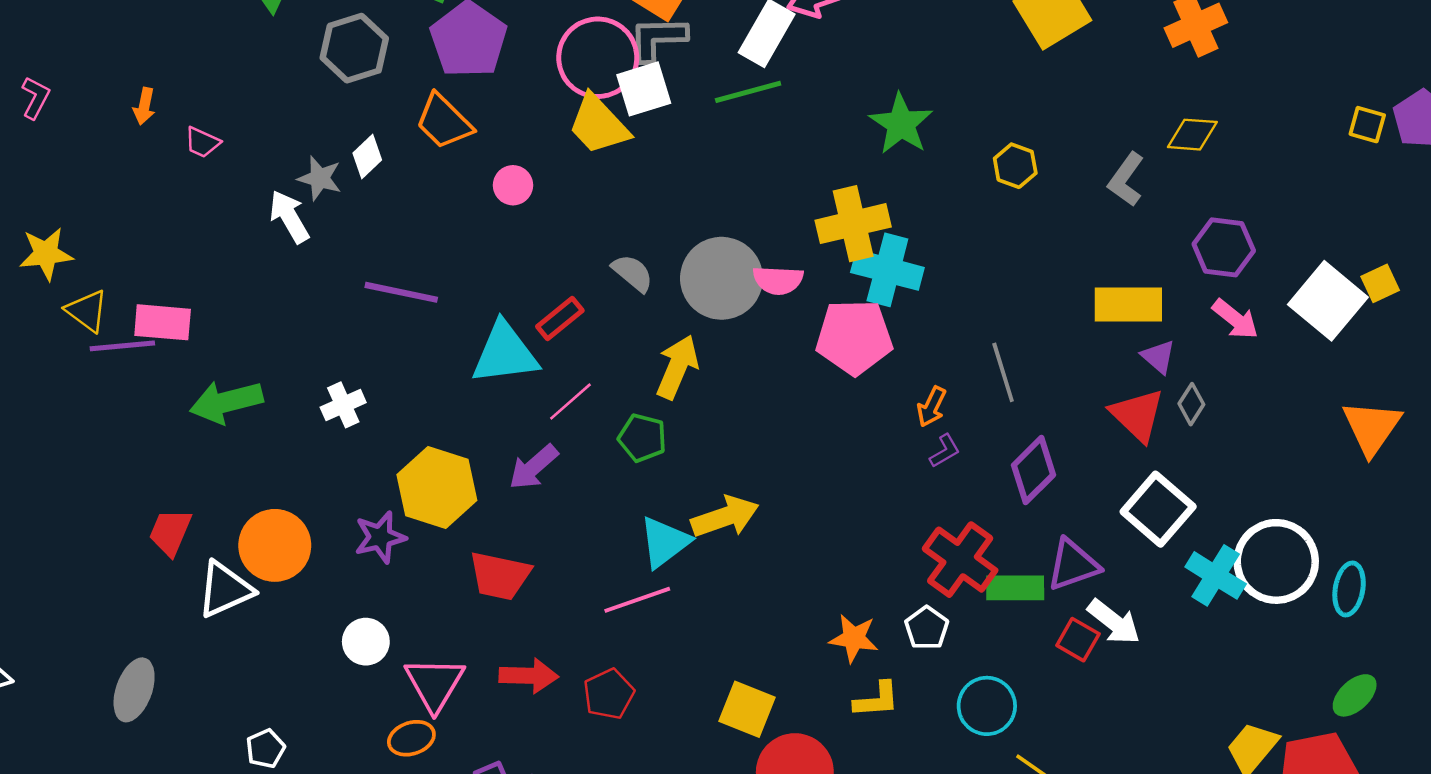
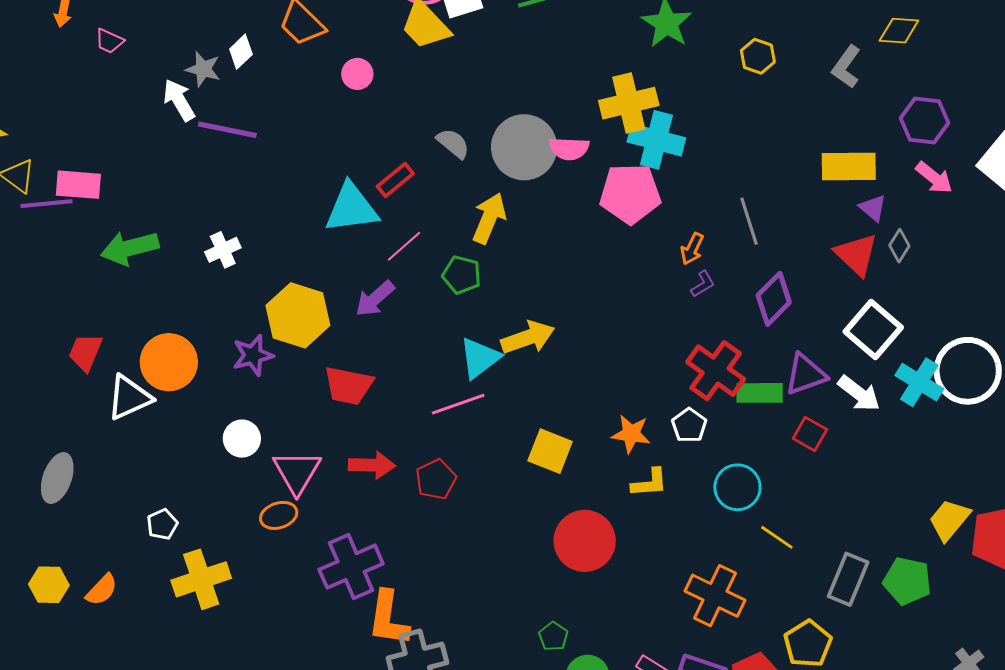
purple line: (401, 292) -> (227, 130), moved
white arrow: (1114, 622) -> (859, 393), moved
yellow square: (747, 709) -> (550, 451), moved

